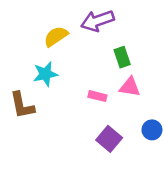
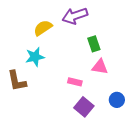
pink rectangle: (97, 96) -> (75, 82), moved

